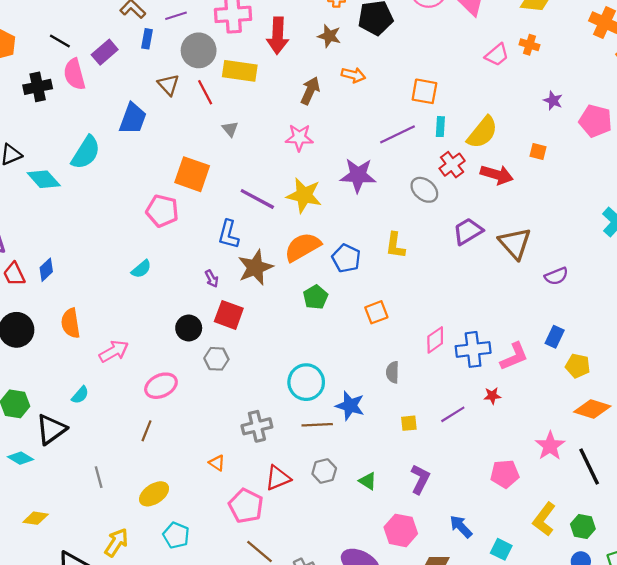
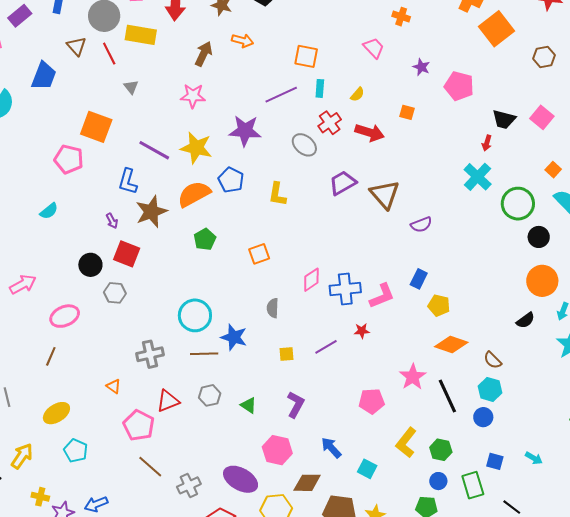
pink trapezoid: (497, 55) -> (374, 48), moved, turned -95
yellow semicircle: (482, 132) -> (357, 94), size x0.5
blue pentagon: (346, 258) -> (231, 180), moved

